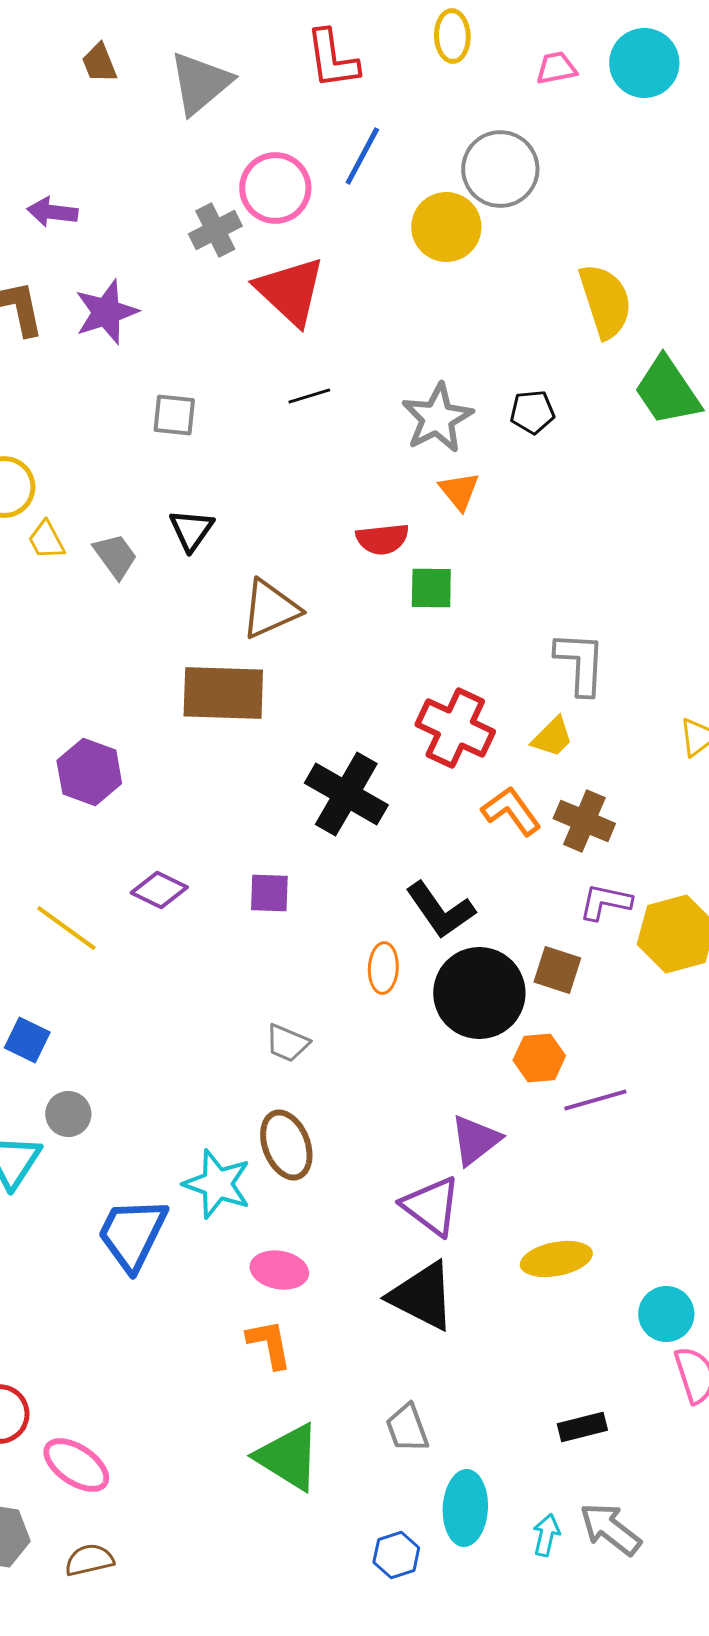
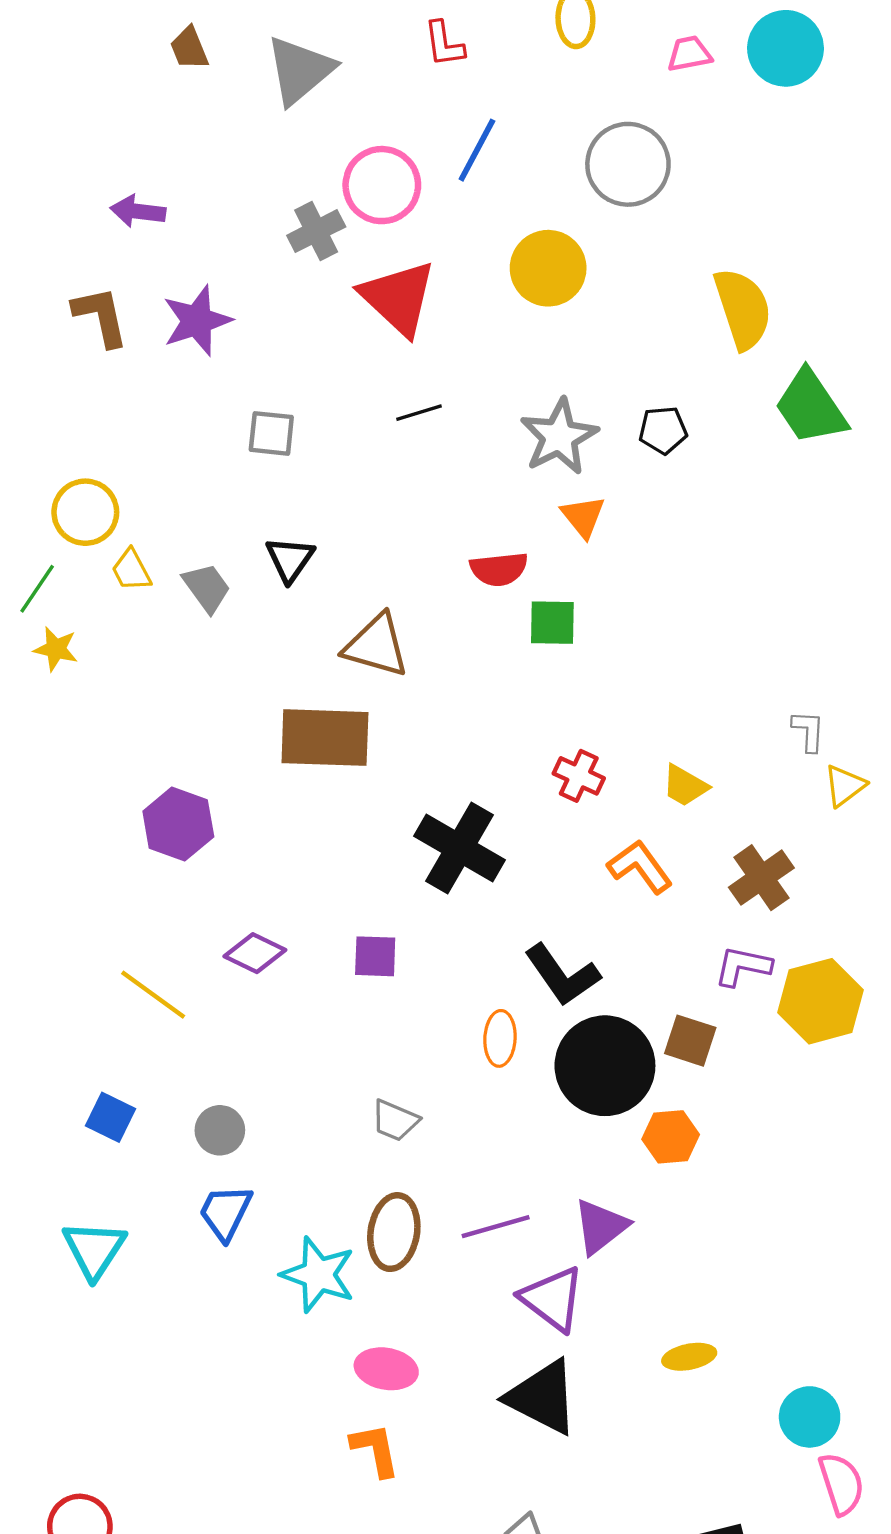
red L-shape: (332, 59) -> (444, 44), size x0.7
yellow circle: (446, 227) -> (548, 268), moved
brown triangle: (270, 609) -> (376, 646), turned 40
gray L-shape: (580, 663) -> (808, 731), moved, size x0.6
red cross: (455, 728) -> (579, 776), size x0.6
yellow trapezoid: (552, 737) -> (685, 786), turned 75
brown cross: (584, 821) -> (761, 878), moved, turned 32
purple line: (595, 1100) -> (496, 1227), moved
gray circle: (68, 1114) -> (220, 1130), moved
brown ellipse: (286, 1145) -> (394, 1232), turned 30
blue trapezoid: (132, 1234) -> (225, 1212), moved, size x0.7
yellow ellipse: (556, 1259) -> (689, 1357), size x0.7

